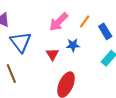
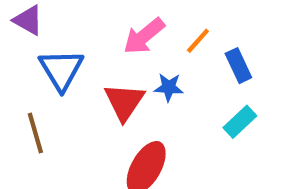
red triangle: (52, 54) -> (124, 102), size x1.5

